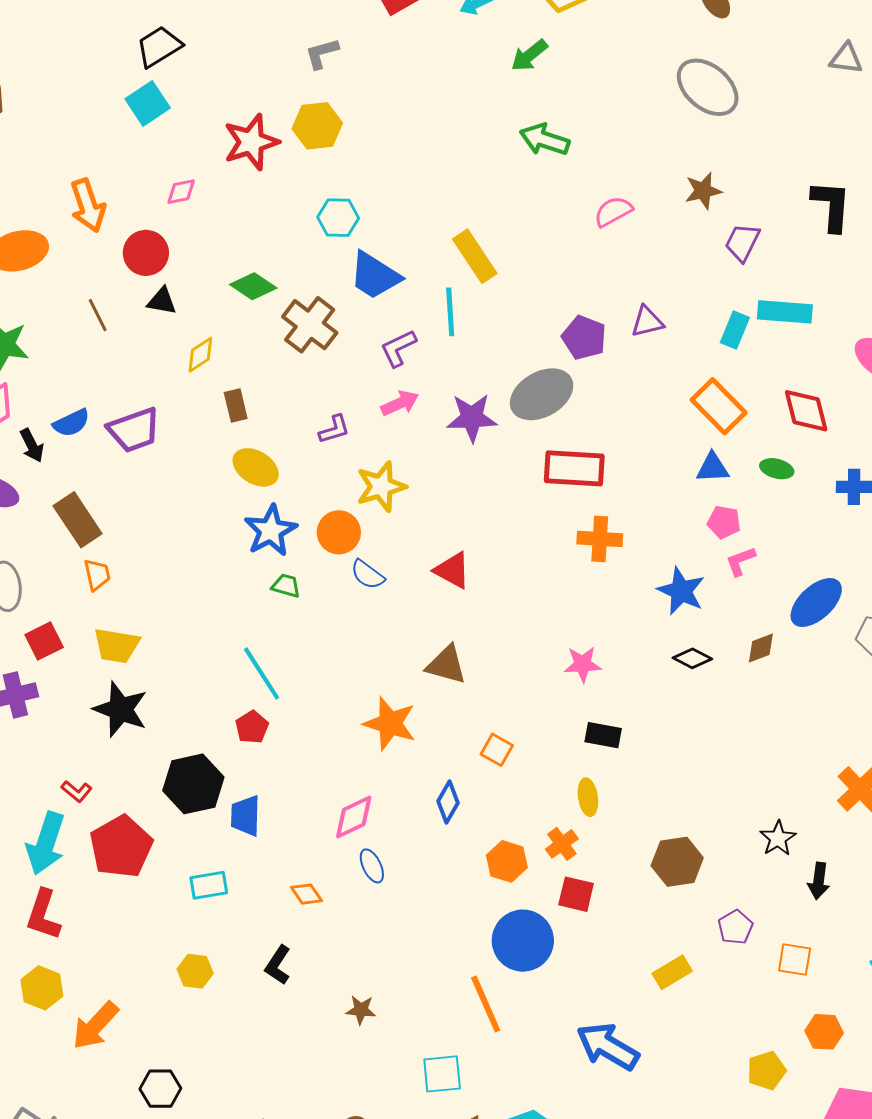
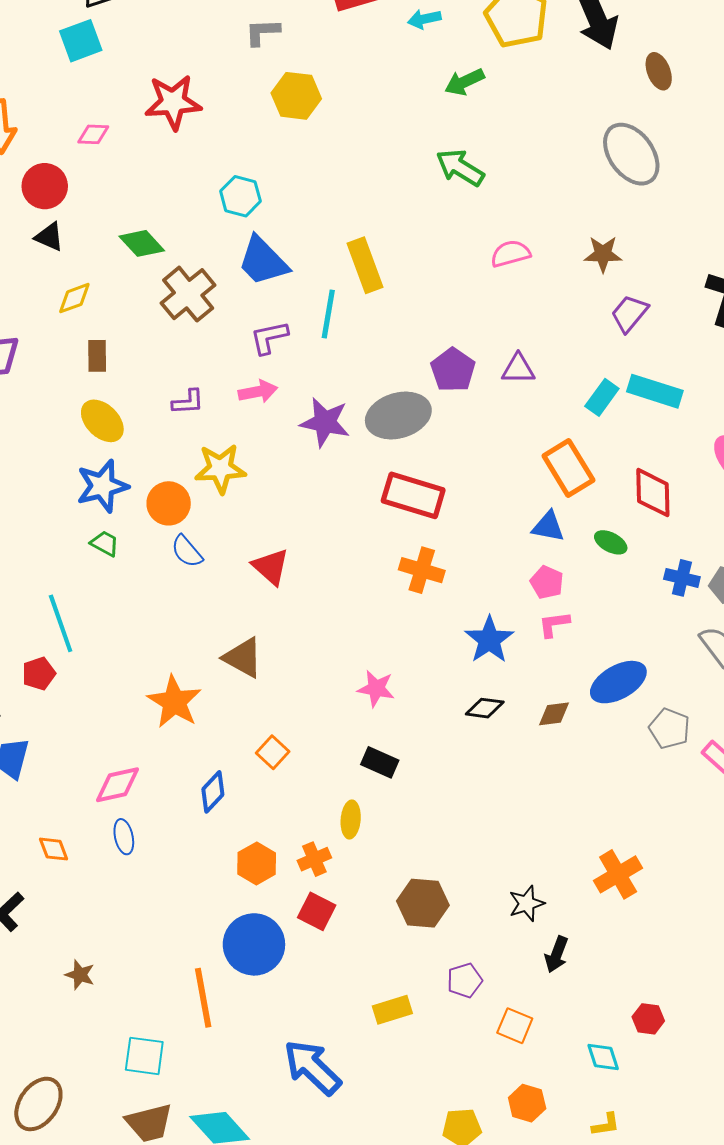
yellow hexagon: (317, 126) -> (296, 96), moved
black diamond: (692, 658) -> (485, 708), turned -33

